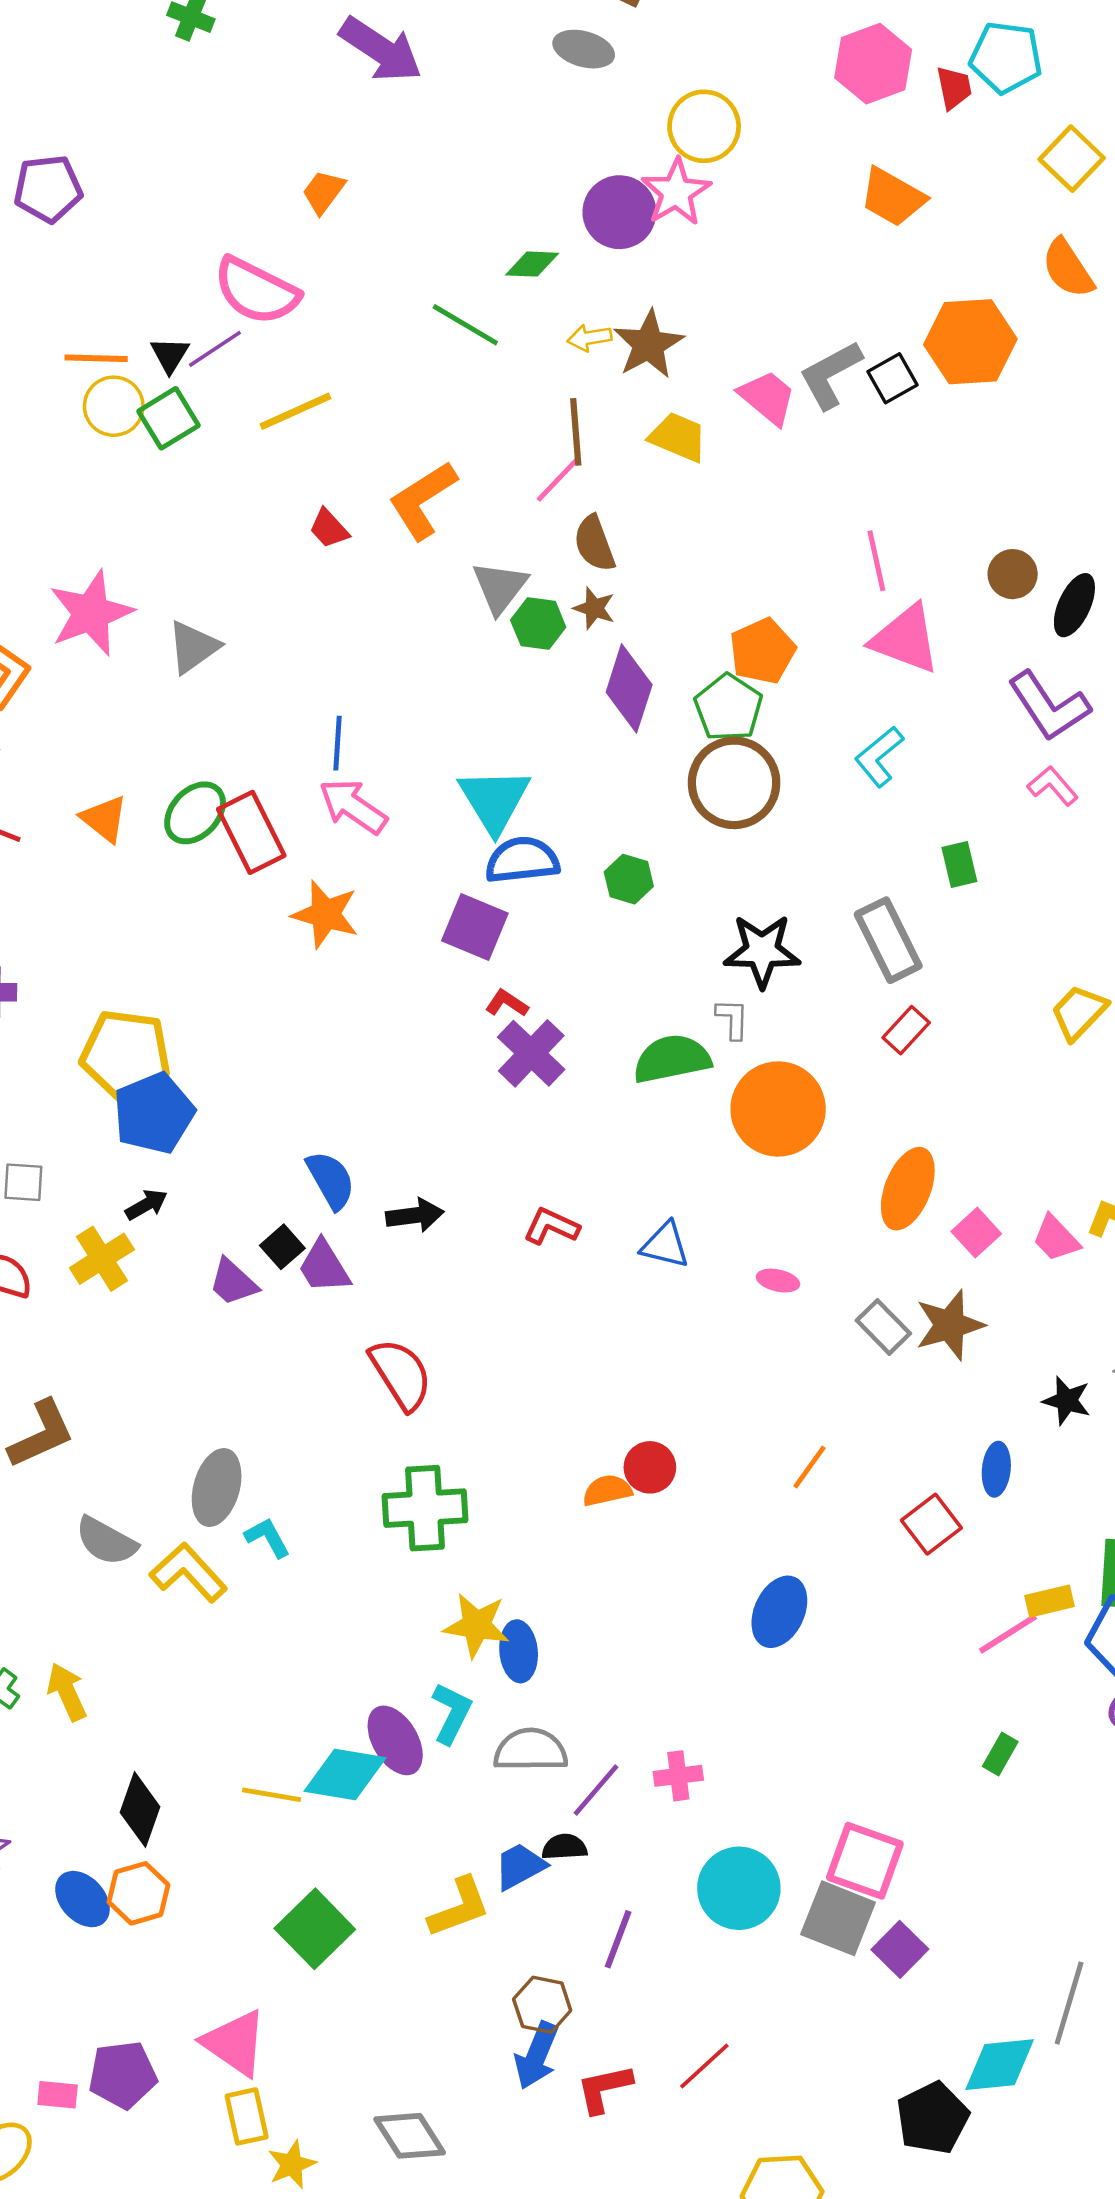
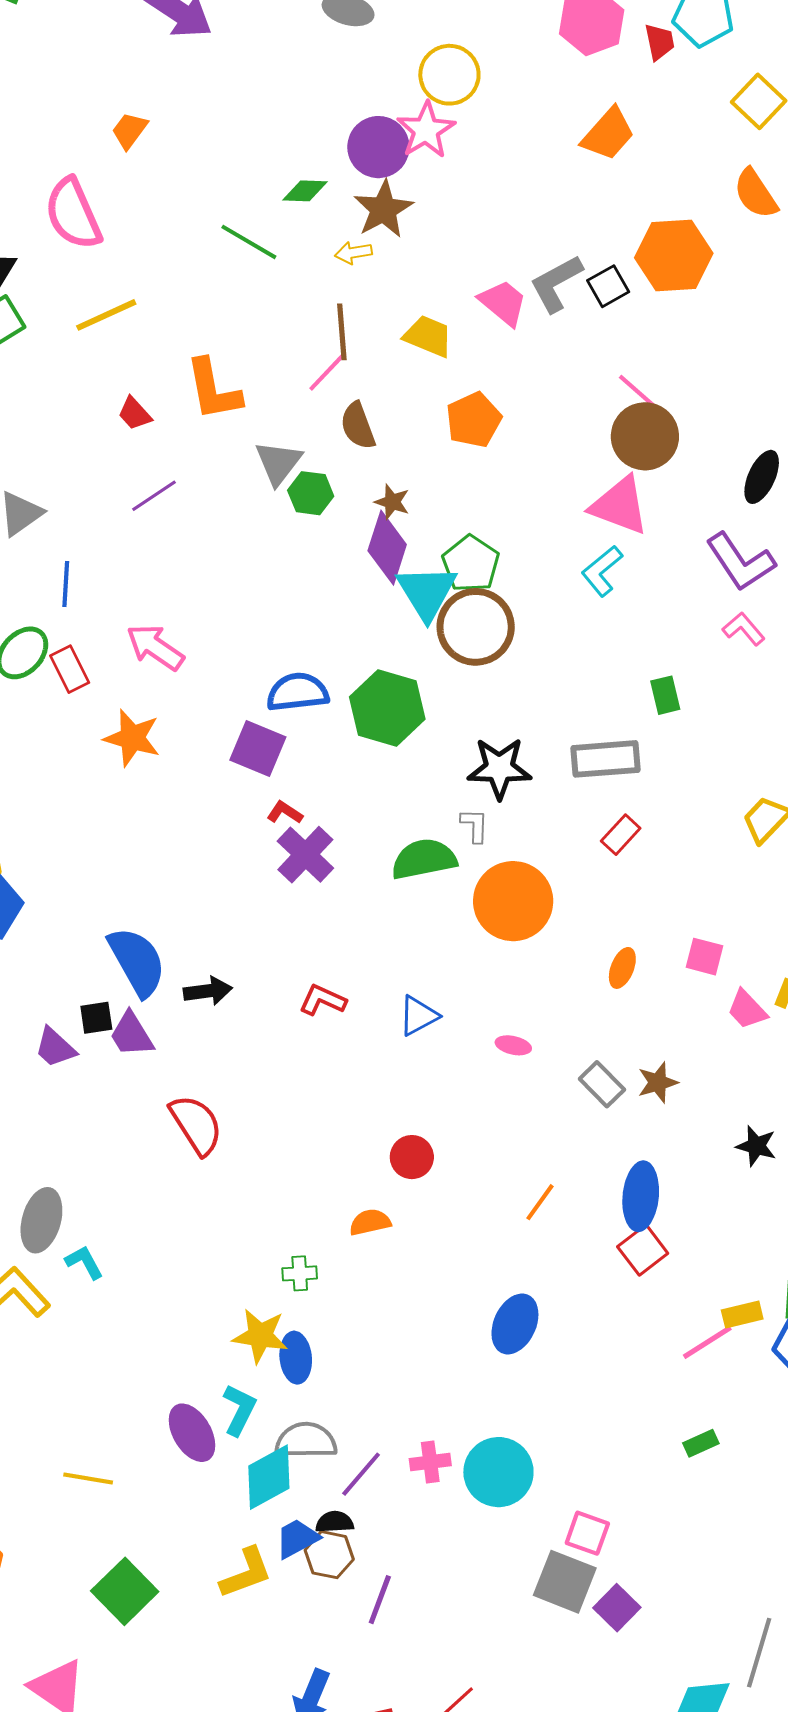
orange trapezoid: (893, 197) -> (608, 134), turned -78
pink semicircle: (256, 291) -> (73, 214), turned 40
brown star: (649, 344) -> (383, 209), moved
purple line: (215, 349) -> (154, 496), moved
orange L-shape: (423, 500) -> (213, 390), turned -68
pink line: (876, 561) -> (640, 393), moved, turned -36
brown circle: (1013, 574) -> (645, 436), moved, size x1.6
brown star: (594, 608) -> (392, 502), moved
orange pentagon: (762, 651) -> (474, 420), moved
blue line: (337, 743) -> (66, 584), moved
cyan L-shape: (879, 757) -> (602, 571), moved
cyan triangle: (494, 800) -> (427, 592), moved
red rectangle: (251, 832) -> (70, 669), size x0.7
green hexagon: (629, 879) -> (387, 708), size x1.8
gray rectangle: (888, 940) -> (605, 759), turned -68
blue semicircle: (331, 1180) -> (137, 962), size x1.4
orange ellipse: (908, 1189) -> (622, 968), size x0.6
pink square: (976, 1233) -> (705, 957), moved, turned -33
blue triangle: (665, 1245) -> (418, 1016), turned -42
black square: (282, 1247) -> (96, 1018), turned 33
brown star: (950, 1325) -> (658, 1083), size x0.7
red circle: (650, 1467) -> (412, 1157), moved
blue ellipse: (996, 1469) -> (641, 1196), moved, size x1.5
green cross: (425, 1508) -> (300, 1273), moved, size x0.5
green rectangle: (1000, 1754) -> (701, 1443), turned 36
cyan diamond: (345, 1775) -> (269, 1477), moved, turned -38
pink square: (865, 1861) -> (587, 1533), size x0.7
cyan circle: (739, 1888) -> (498, 1472), moved
brown hexagon: (542, 2005) -> (329, 1555), moved

